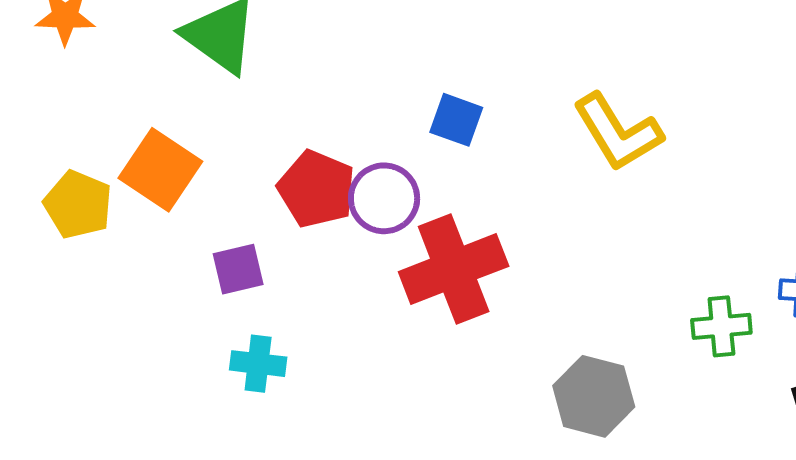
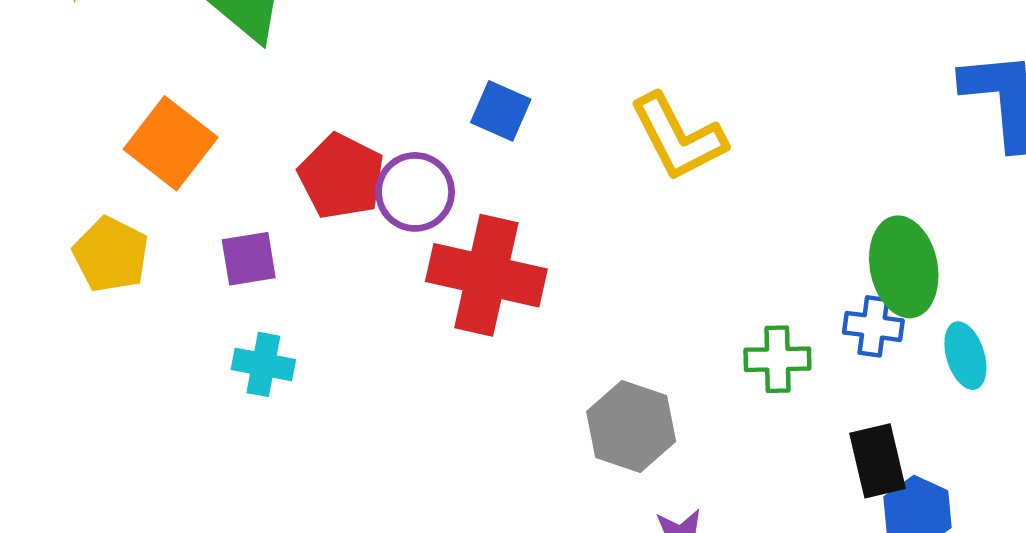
yellow pentagon: (78, 205) -> (111, 255), moved
red cross: (454, 269) -> (486, 275), turned 30

